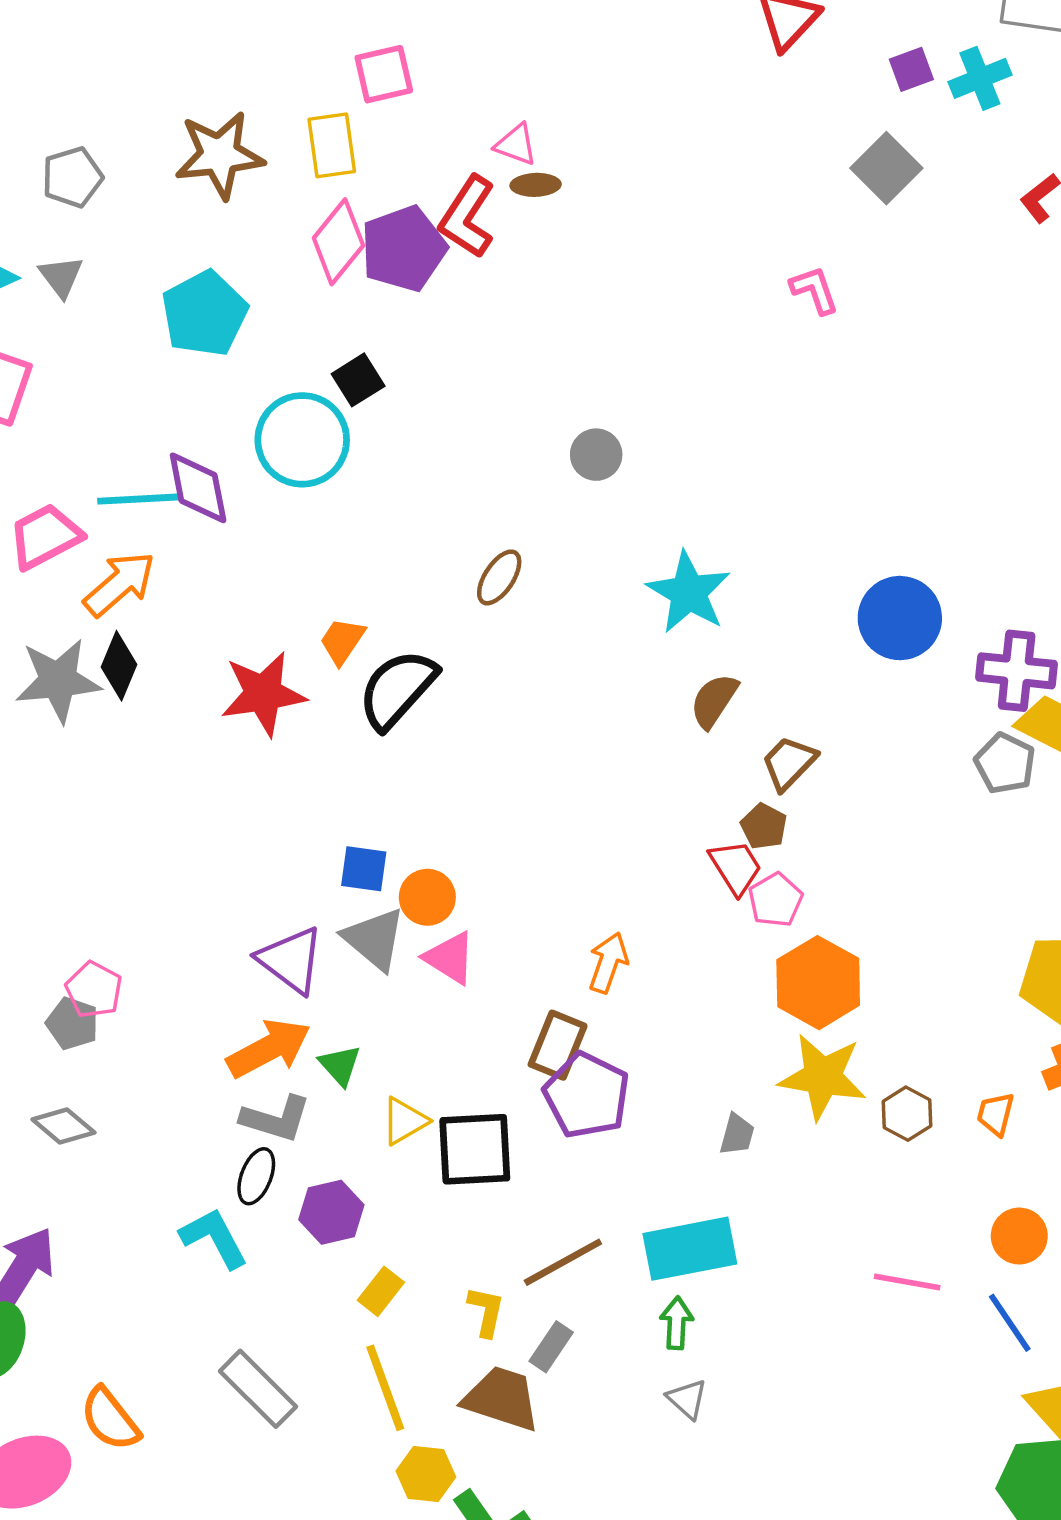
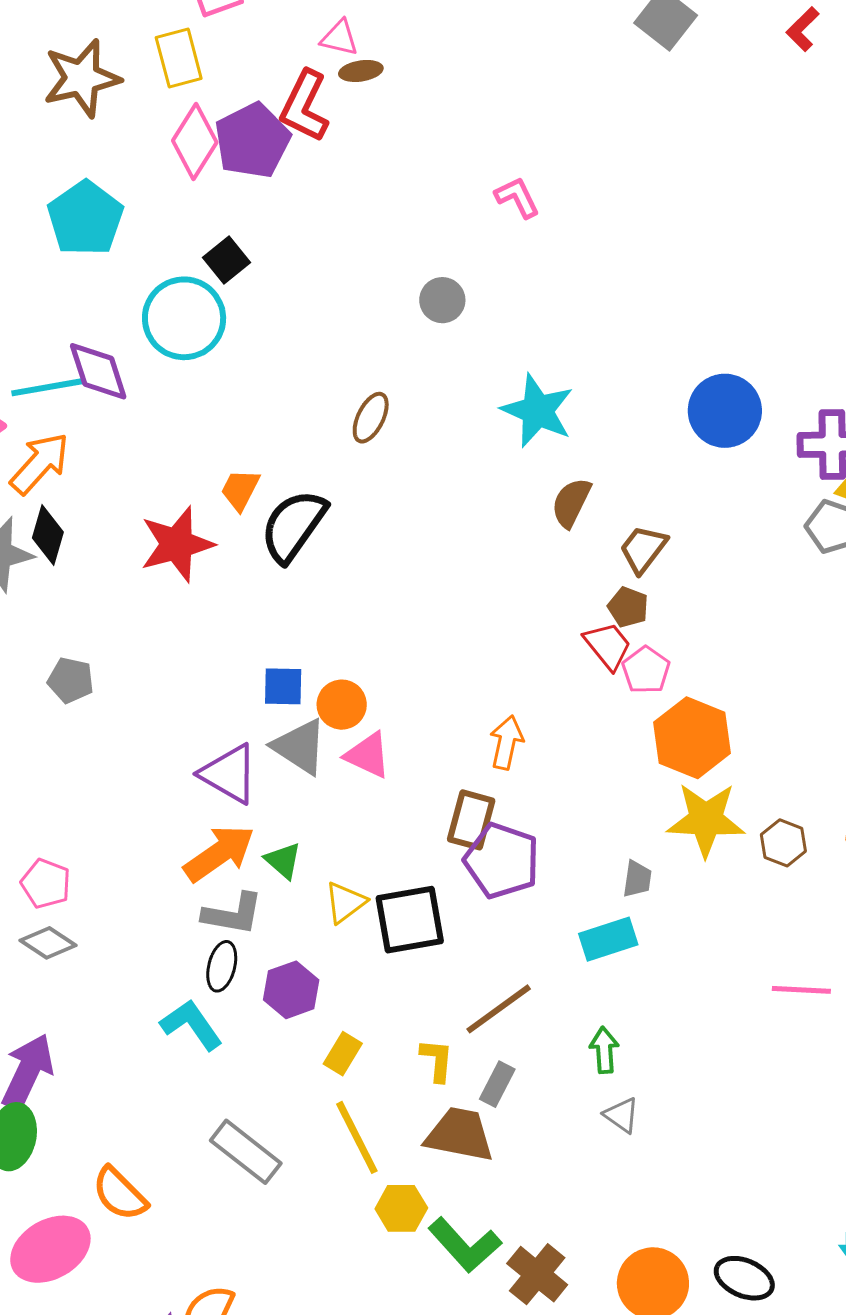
pink L-shape: (814, 290) -> (517, 197), moved
pink pentagon: (94, 990) -> (46, 883), moved
gray pentagon: (72, 1023) -> (71, 680), moved
cyan rectangle: (690, 1249) -> (608, 939), moved, size x0.7

